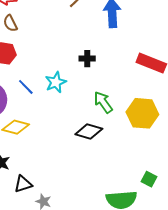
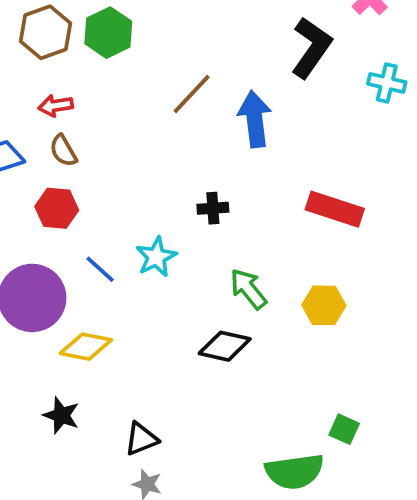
yellow hexagon: (142, 113) -> (324, 305), size x0.7
black triangle: (23, 184) -> (141, 439), moved

